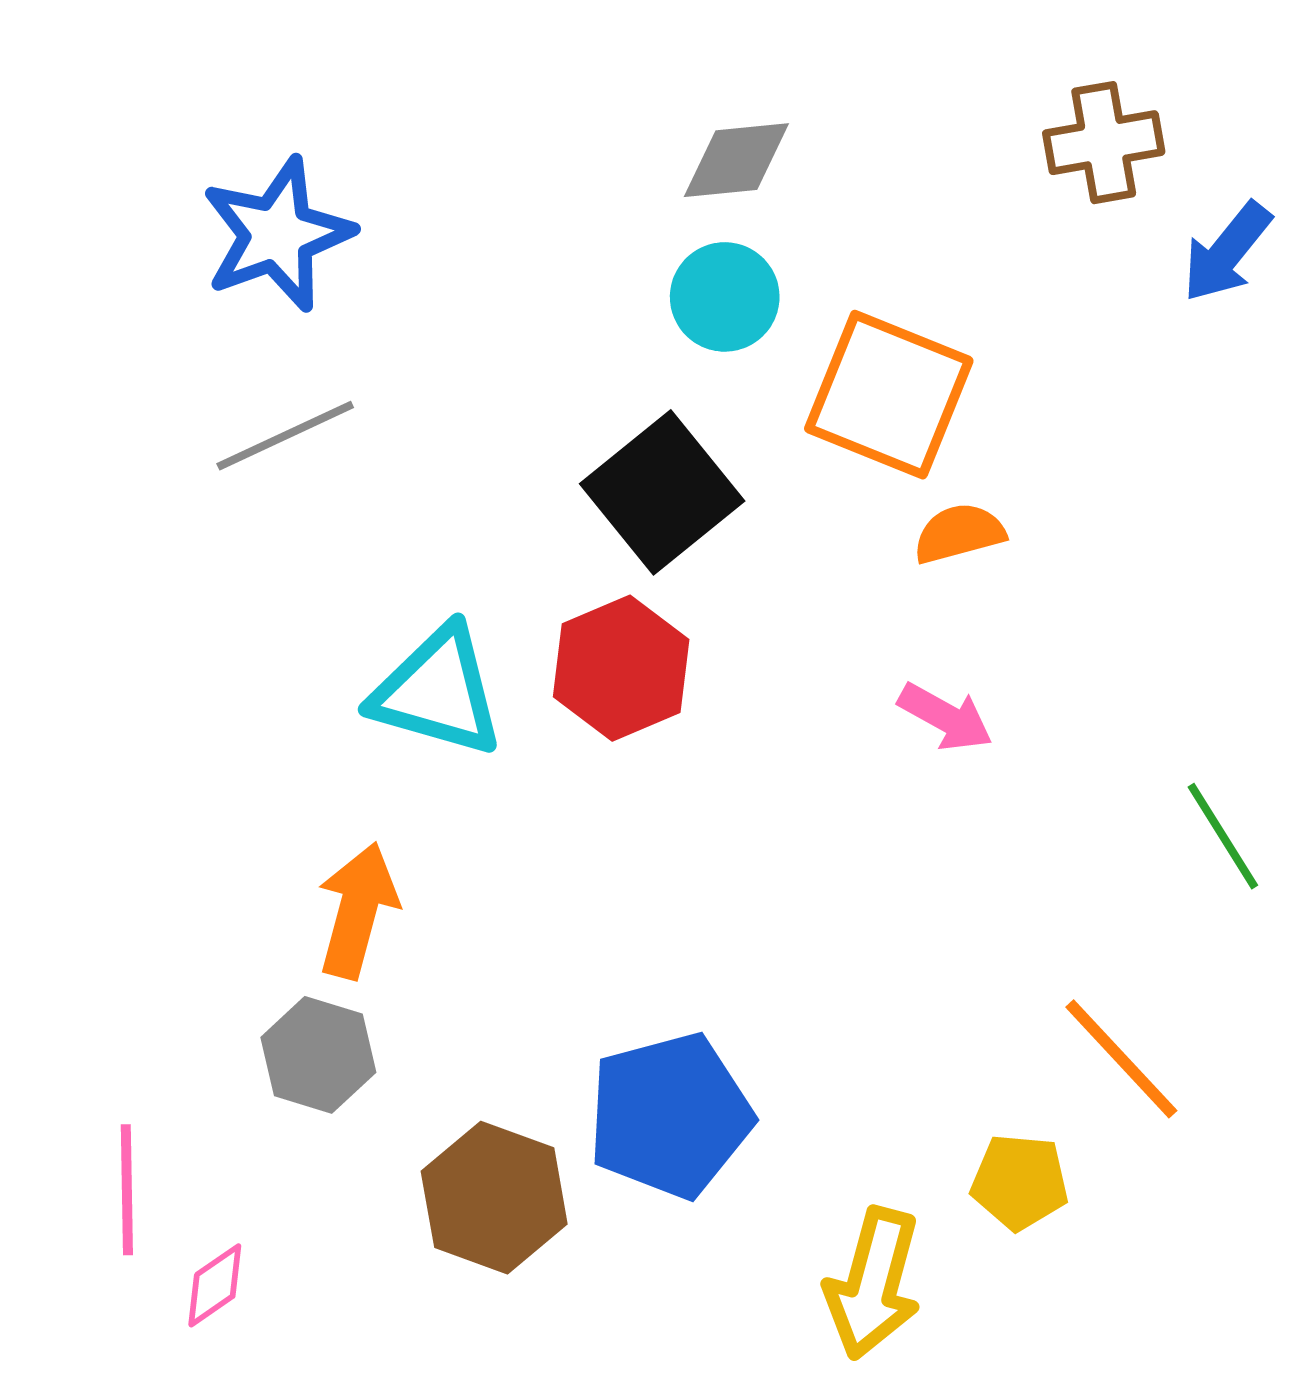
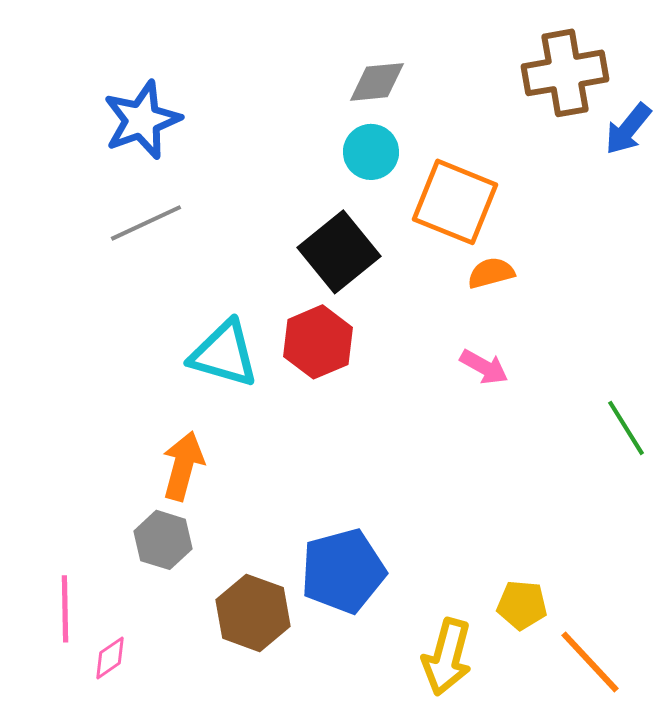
brown cross: (1104, 143) -> (565, 73), size x1.4
orange line: (1121, 1059) -> (590, 662), moved

